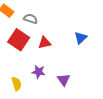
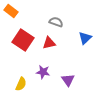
gray semicircle: (31, 19) -> (56, 22), moved
yellow semicircle: (17, 84) -> (21, 84), turned 40

